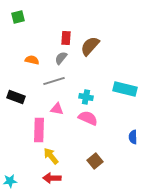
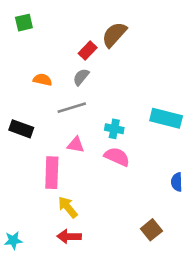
red rectangle: (66, 38) -> (88, 50), turned 40
brown semicircle: (90, 46) -> (114, 35), moved
brown square: (95, 161) -> (151, 230), moved

